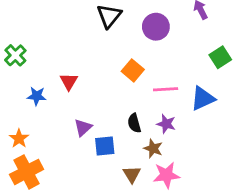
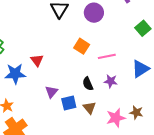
blue star: (37, 96) -> (15, 74), size x1.5
blue triangle: (203, 98) -> (140, 69), moved
brown star: (153, 148) -> (136, 113), moved
brown triangle: (132, 174) -> (89, 108), moved

